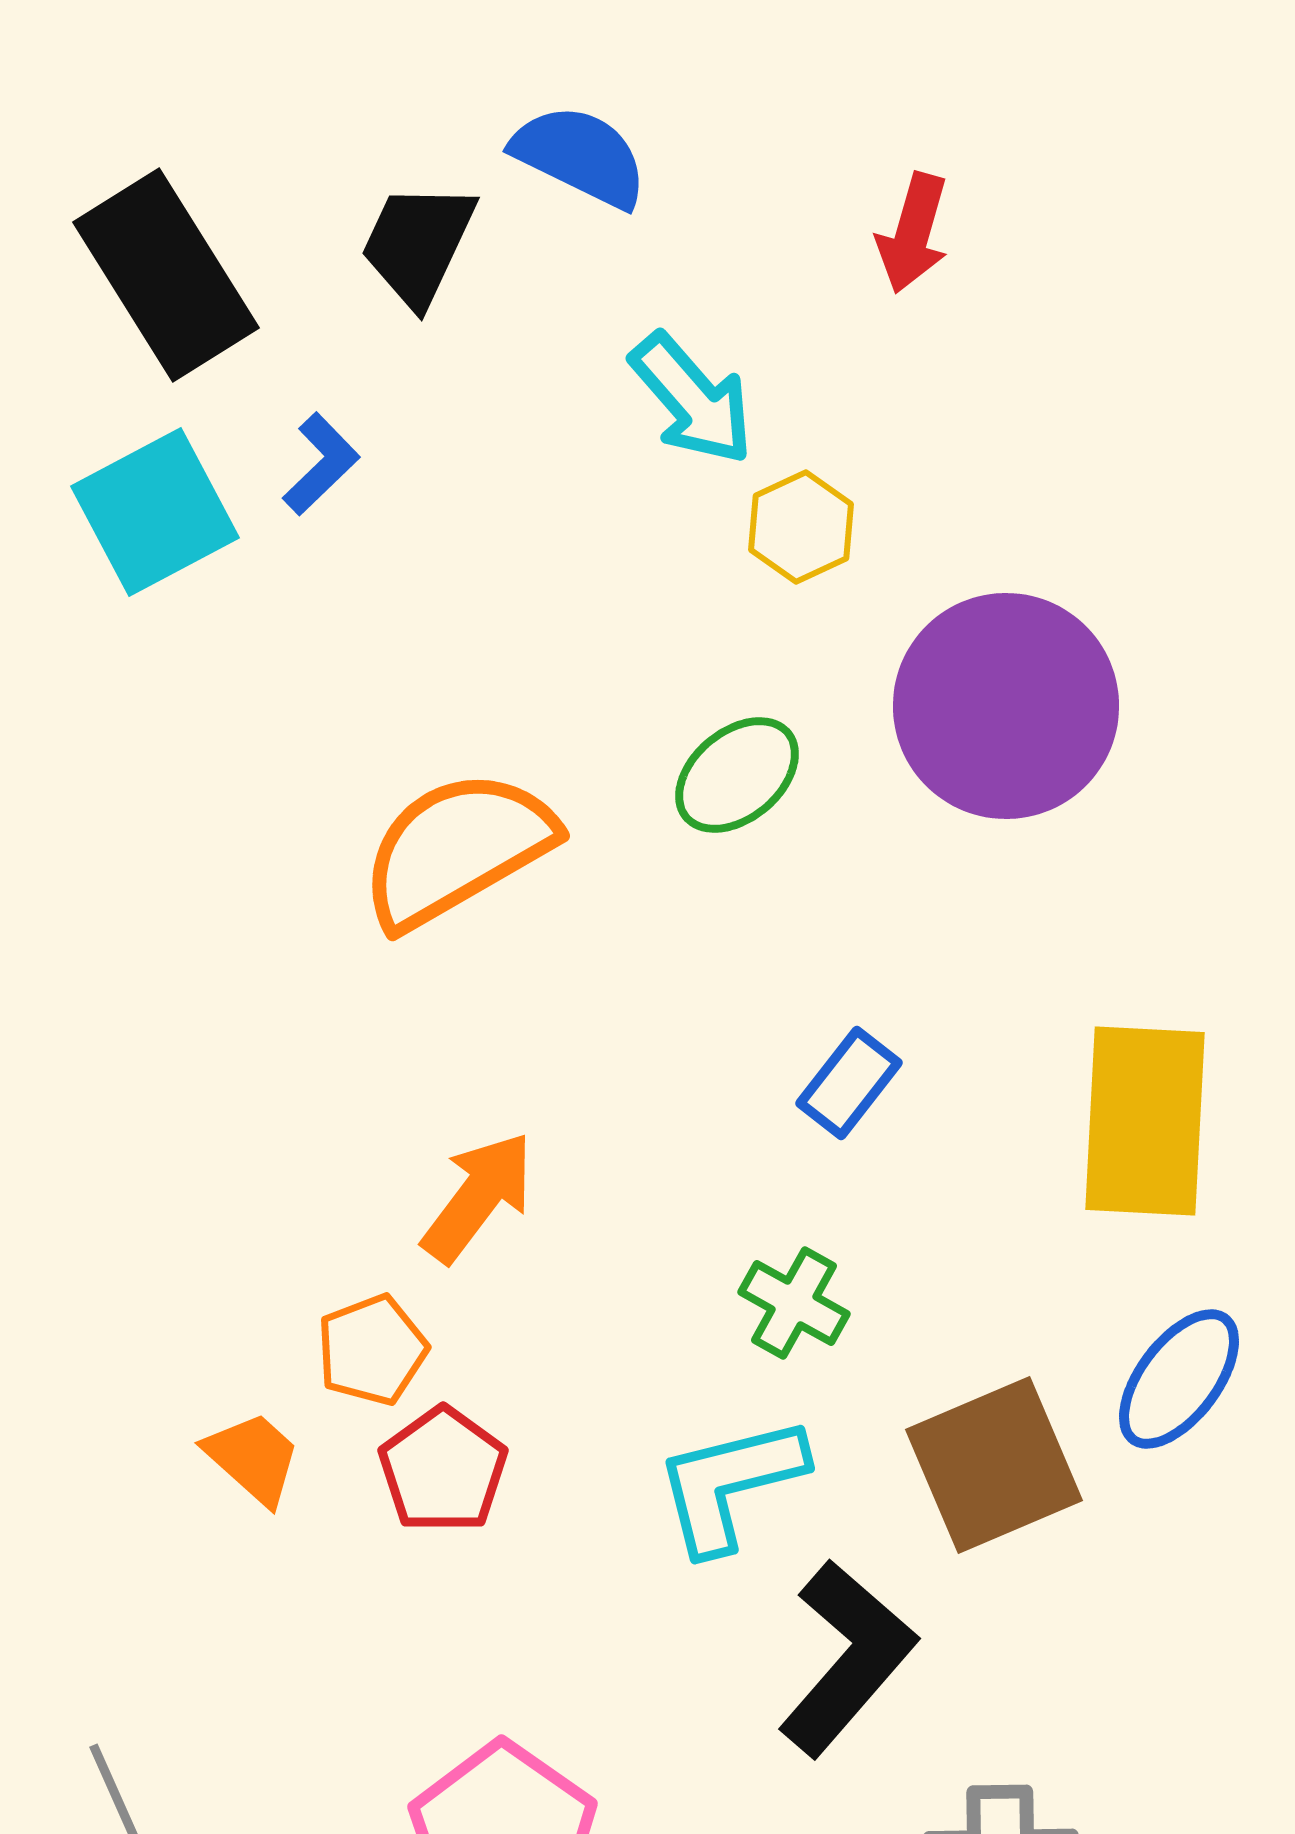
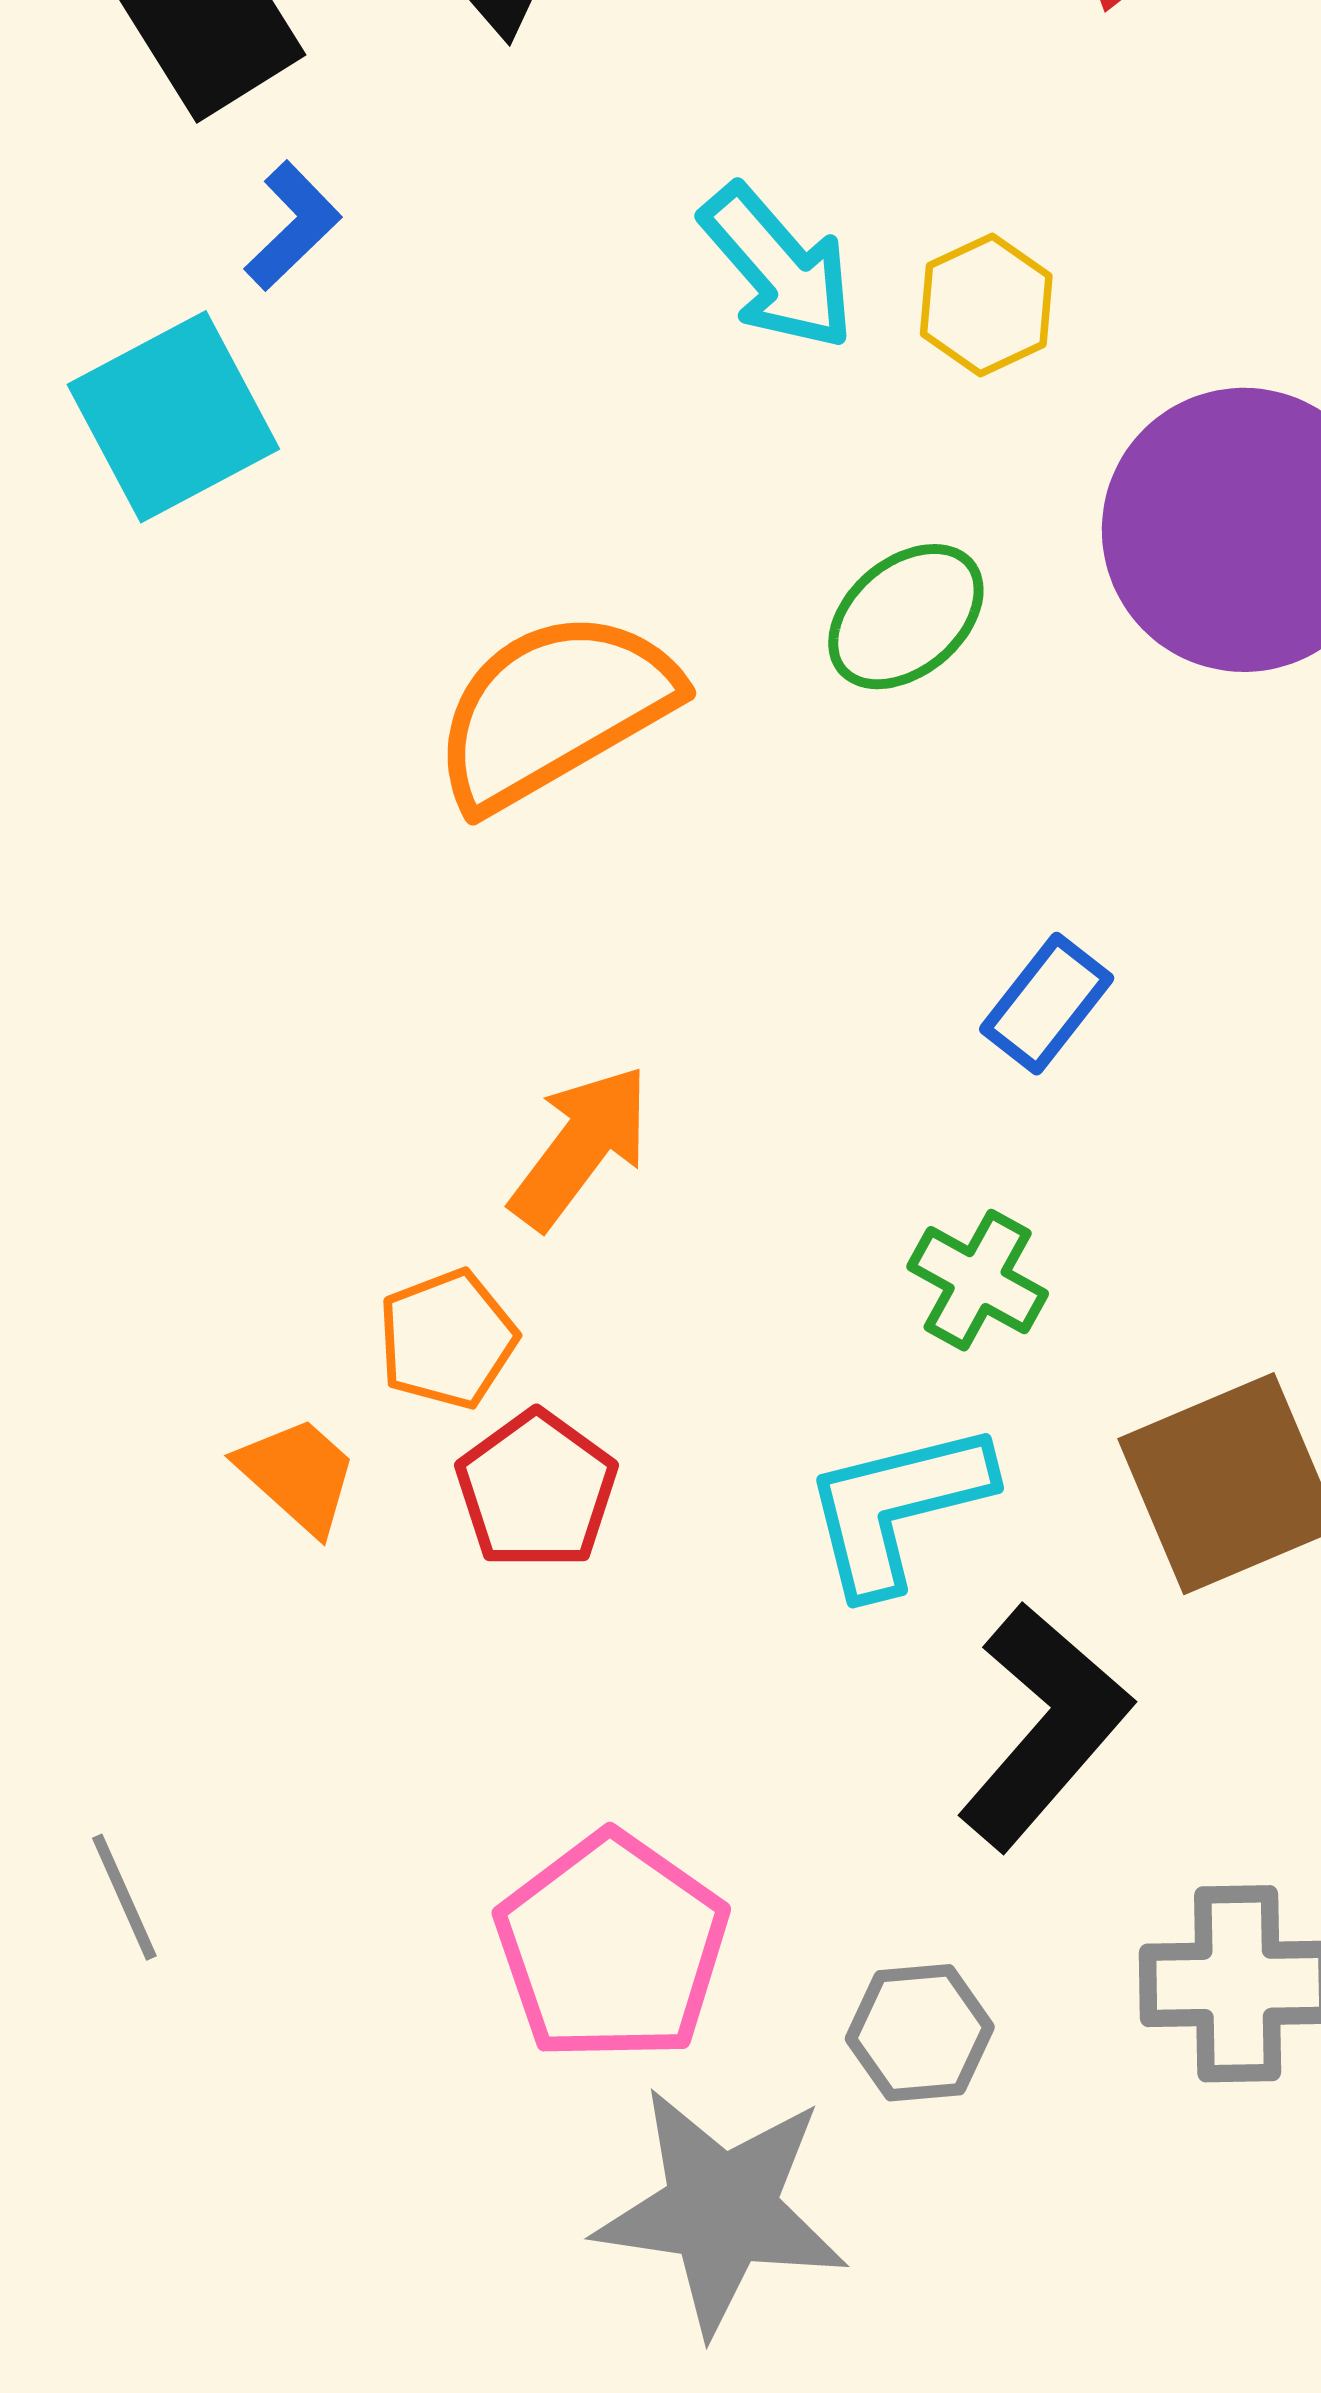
cyan arrow: (692, 399) -> (778, 267), moved
blue L-shape: (321, 464) -> (293, 226), moved
cyan square: (155, 512) -> (173, 417), moved

